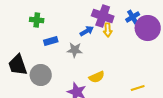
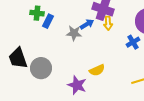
blue cross: (133, 17) -> (133, 42), moved
blue rectangle: (51, 41) -> (48, 21), moved, turned -48
gray star: (75, 50) -> (74, 33), moved

